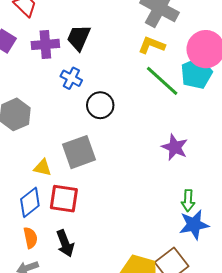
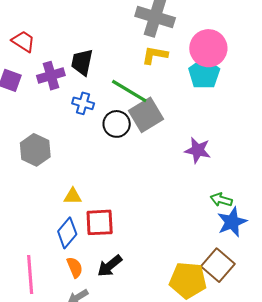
green line: (162, 81) -> (129, 91), moved
gray square: (79, 152) -> (146, 115), moved
green arrow: (188, 201) -> (221, 200), turned 115
black arrow: (65, 243) -> (110, 266), turned 84

